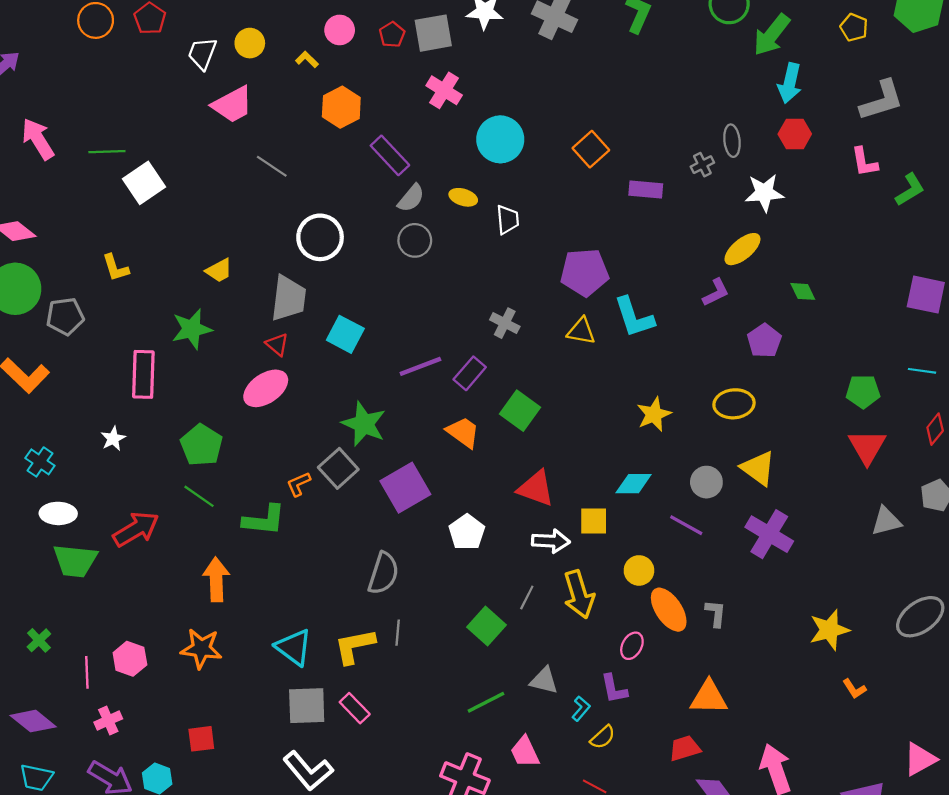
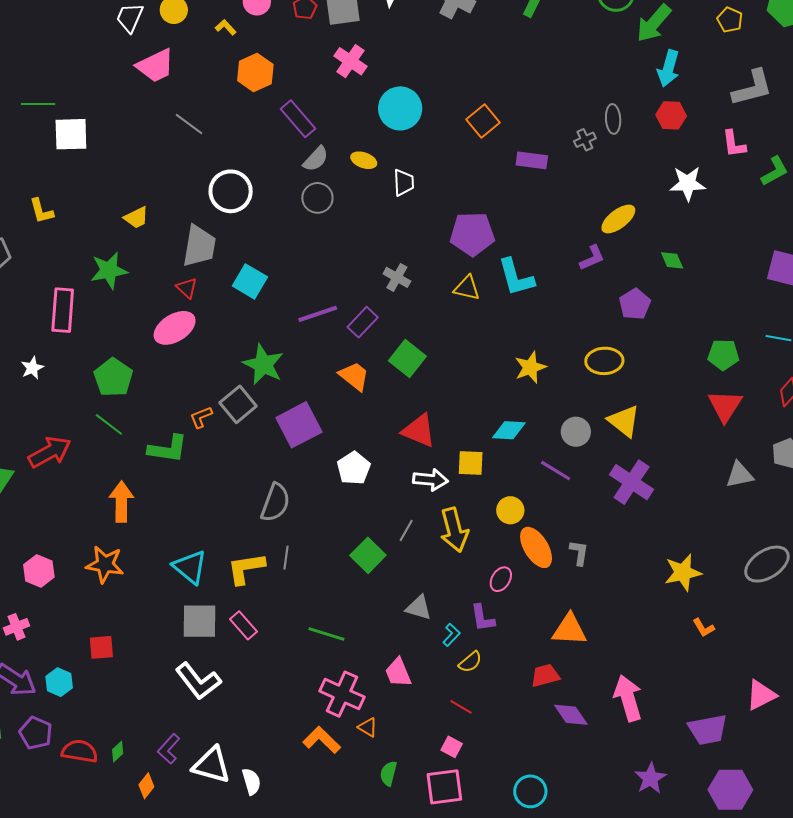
white square: (144, 183) -> (71, 134), turned 30
white star: (764, 193) -> (688, 183), moved
green line: (486, 702) -> (326, 634), moved, turned 42

